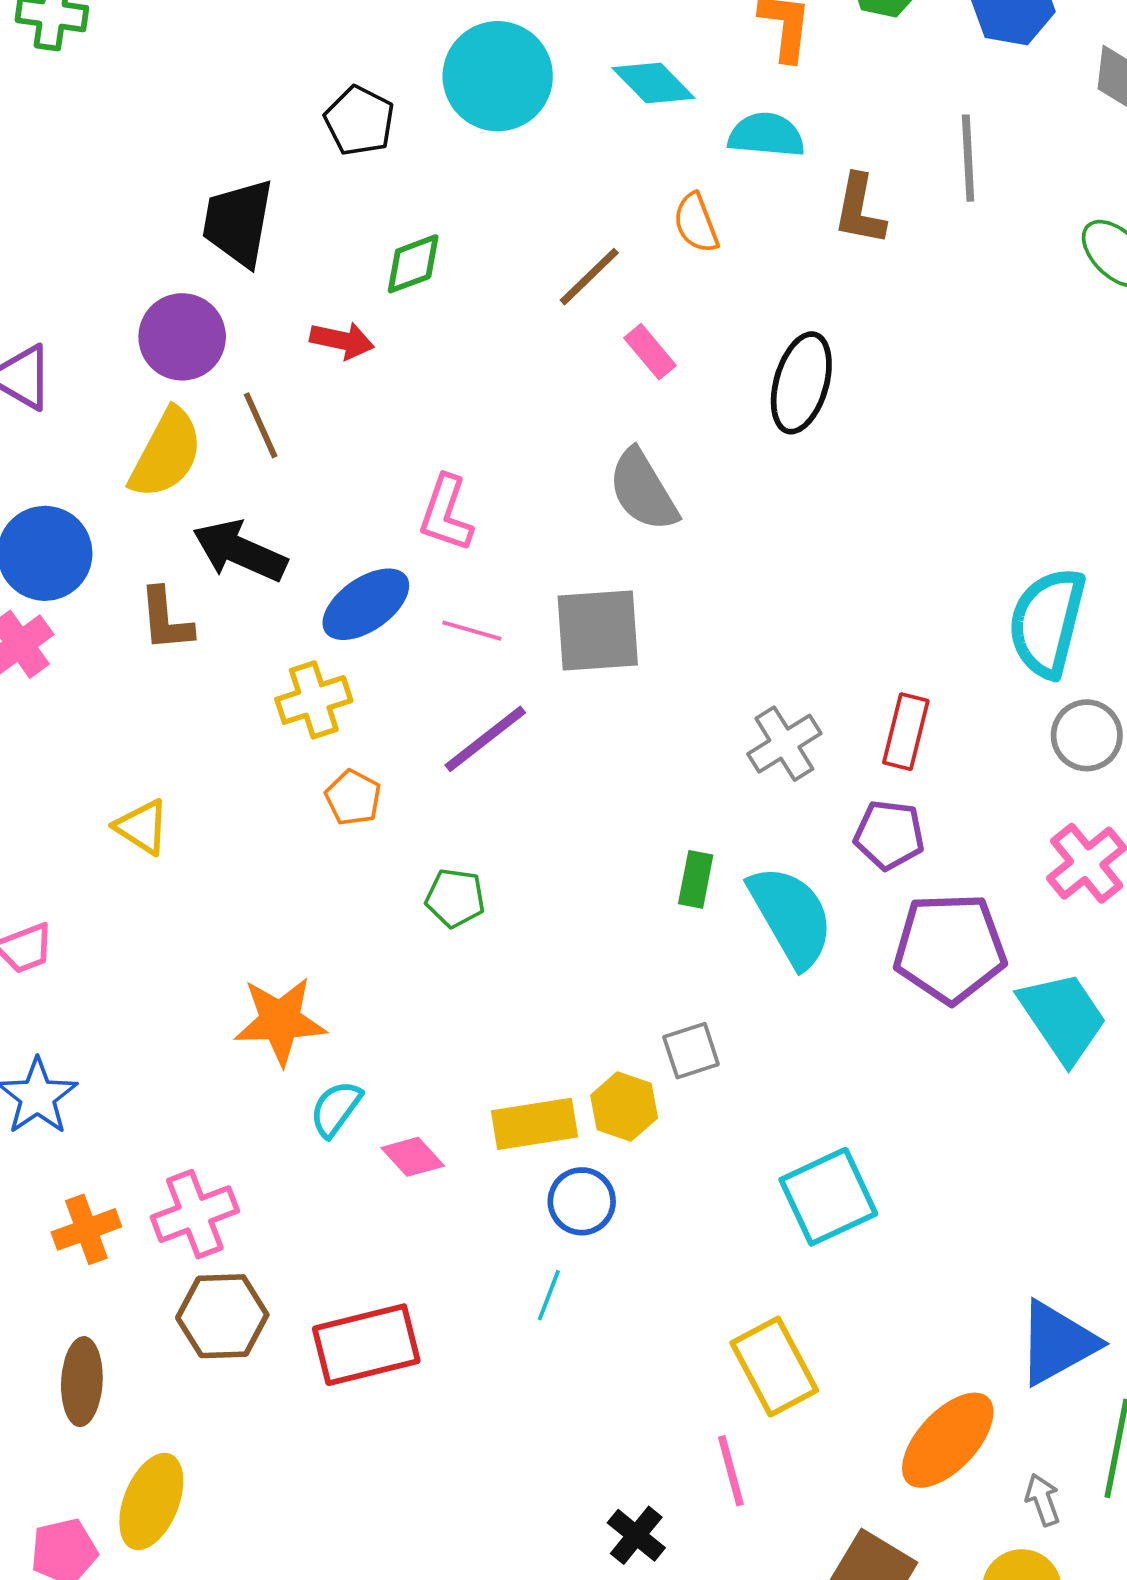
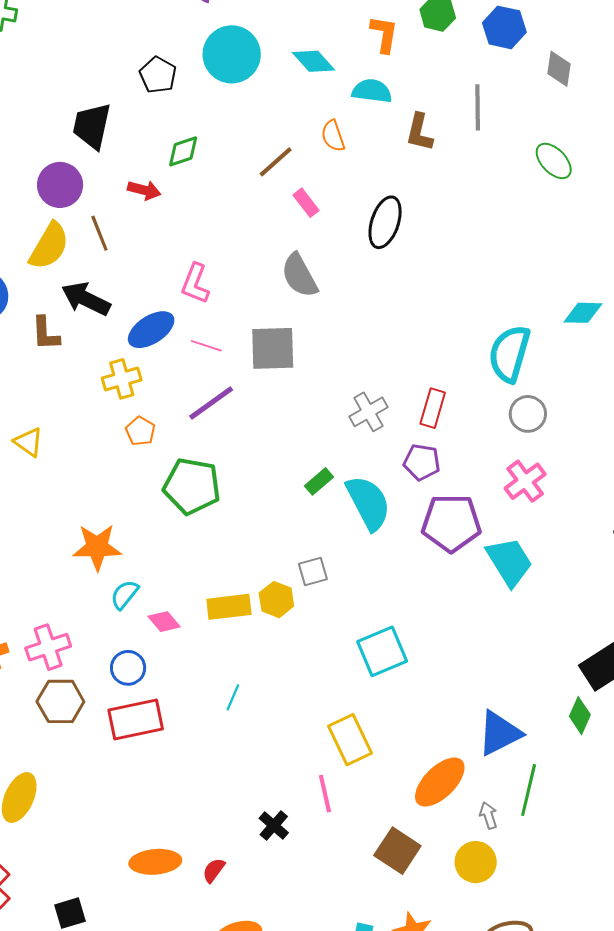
green rectangle: (696, 879) -> (319, 481), turned 36
green pentagon: (455, 898) -> (192, 486), size x1.8
blue circle: (582, 1201) -> (128, 668), moved

